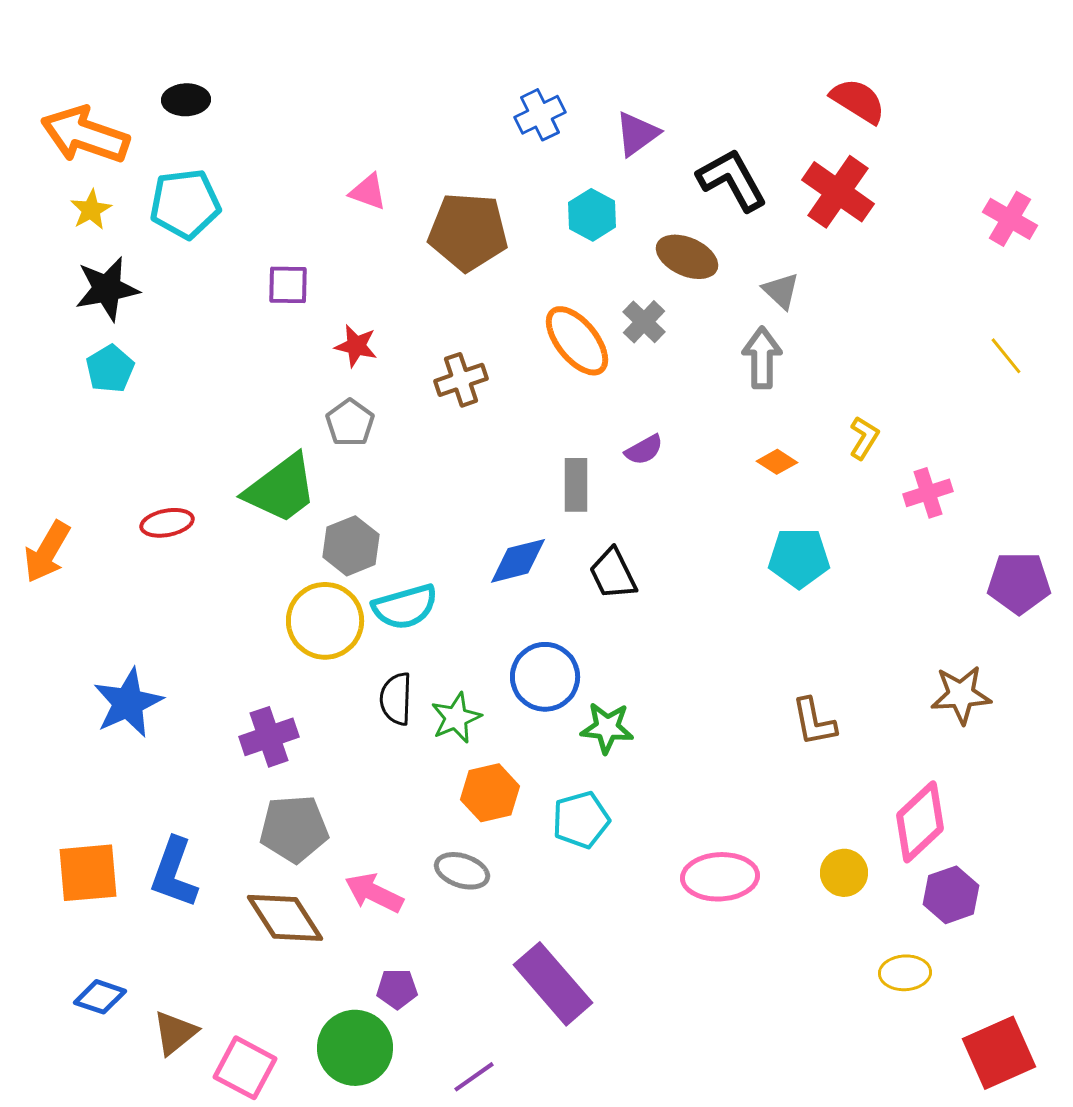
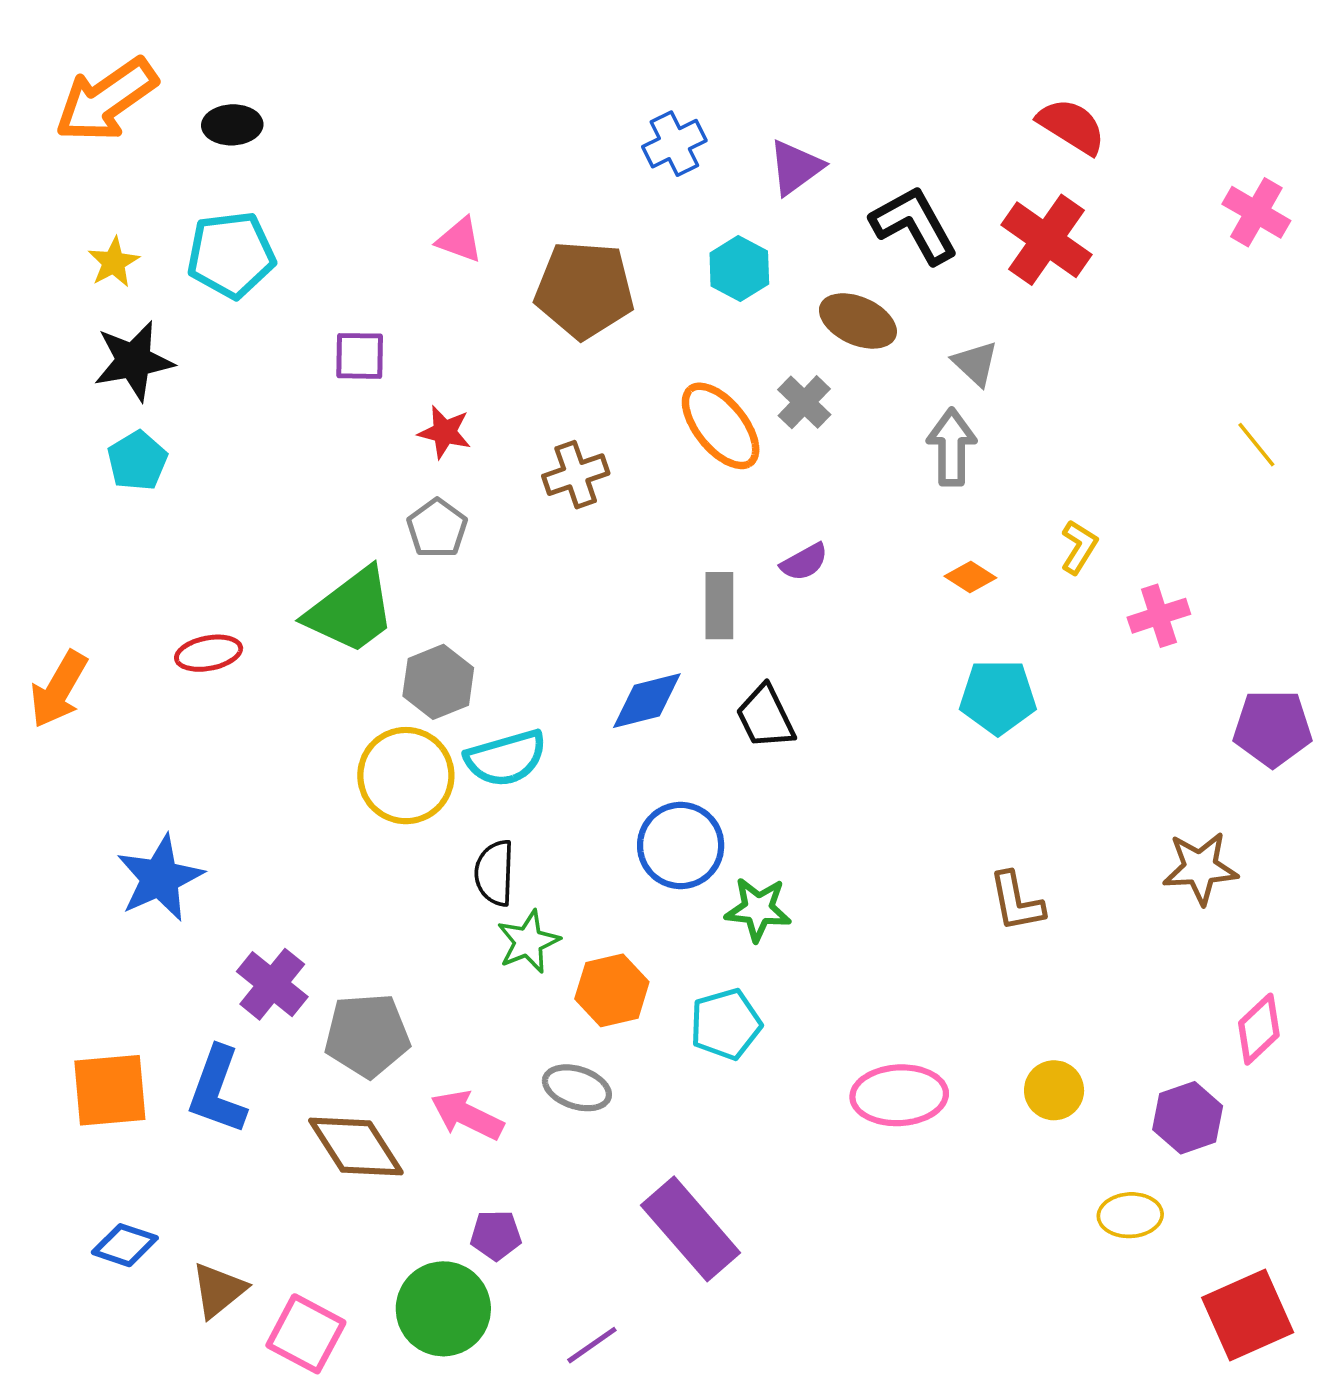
orange arrow: (85, 135) -> (106, 100), moved, turned -54
pink cross: (1010, 219) -> (1256, 212), moved
green star: (456, 718) -> (528, 942), moved
purple cross: (269, 737) -> (272, 984), moved, turned -32
pink diamond: (920, 822) -> (1259, 1029), moved, size x0.7

